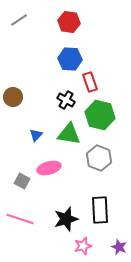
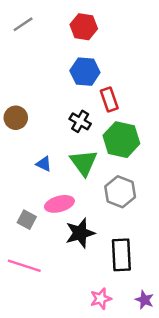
green triangle: (69, 134) -> (84, 163), turned 45
blue triangle: (36, 135) -> (44, 164), turned -48
black star: (66, 219) -> (80, 233), moved

